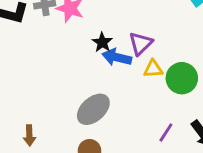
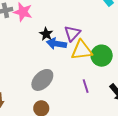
yellow triangle: (153, 69) -> (82, 50), size x1.6
purple line: (166, 132) -> (86, 86), moved, turned -48

